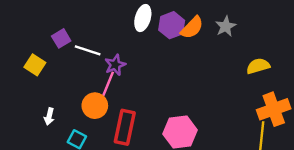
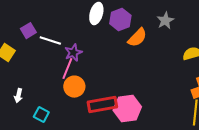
orange semicircle: (192, 28) -> (137, 38), moved
orange circle: (95, 106) -> (74, 87), moved
red rectangle: (125, 127) -> (102, 105), moved, turned 68

